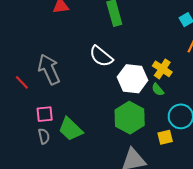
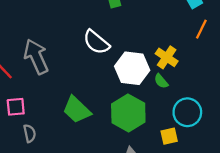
pink square: (45, 114) -> (16, 107), moved
green trapezoid: (71, 129) -> (77, 110), moved

